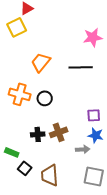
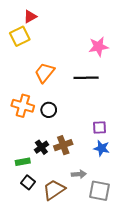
black cross: (38, 134) -> (41, 147), turned -32
gray arrow: (83, 149) -> (79, 174), moved
green rectangle: (12, 152) -> (23, 162), moved, turned -32
brown trapezoid: (50, 175) -> (54, 190), turned 60

